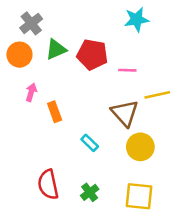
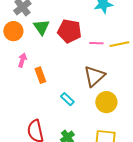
green triangle: (56, 49) -> (41, 27), turned -42
yellow line: (157, 95) -> (119, 44), moved
brown triangle: (125, 113) -> (94, 76), turned 30

